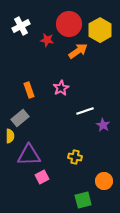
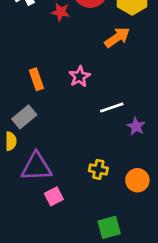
orange arrow: (78, 51) -> (117, 37), moved
orange circle: (104, 181) -> (137, 180), moved

